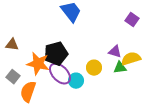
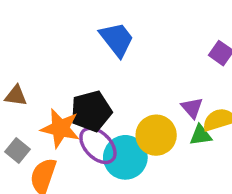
purple triangle: (115, 52) -> (192, 108), turned 32
yellow circle: (94, 68) -> (156, 135), size x1.5
cyan circle: (76, 81) -> (125, 157), size x1.6

